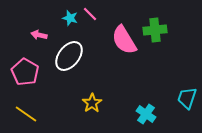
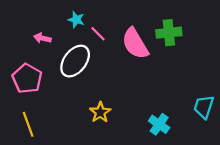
pink line: (90, 14) -> (98, 34), moved
yellow line: (26, 114) -> (28, 124), turned 35

